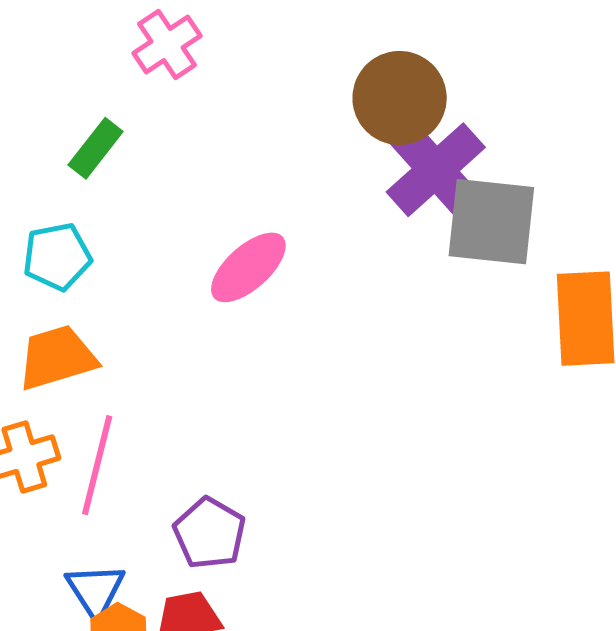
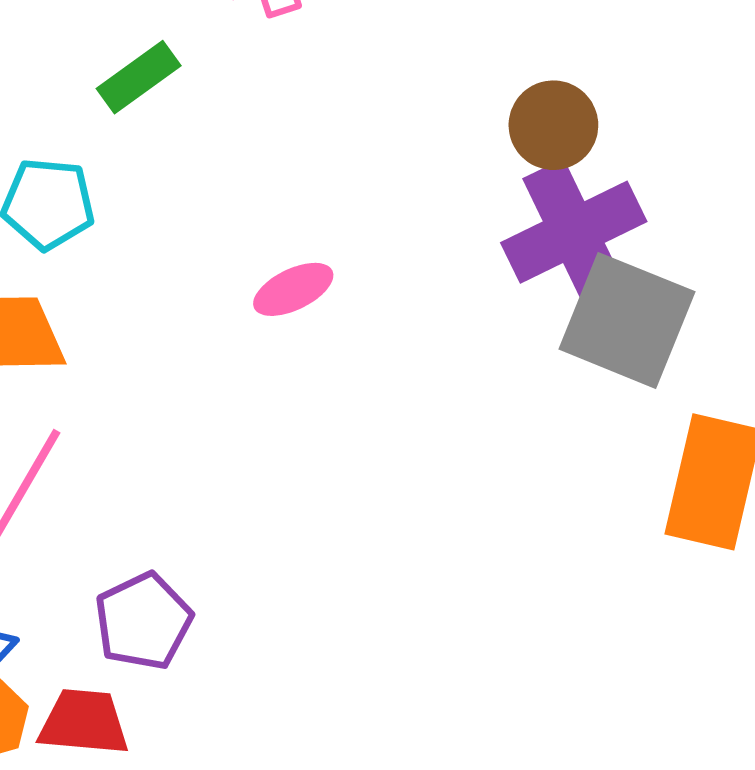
brown circle: (400, 98) -> (553, 125), size x0.7
pink ellipse: (248, 267) -> (293, 289), size x0.7

